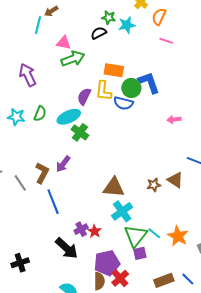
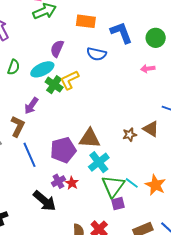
green circle: (131, 88) -> (156, 38), moved
yellow L-shape: (104, 91) -> (69, 80), moved, turned 60
purple arrow: (63, 164) -> (31, 106), moved
purple pentagon: (107, 263) -> (63, 150), moved

